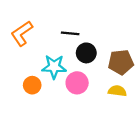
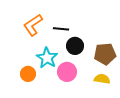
orange L-shape: (22, 33) -> (33, 25), moved
cyan star: (54, 67) -> (47, 58), turned 30

